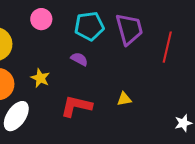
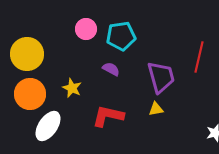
pink circle: (41, 19) -> (86, 29), moved
purple trapezoid: (129, 29) -> (161, 77), moved

